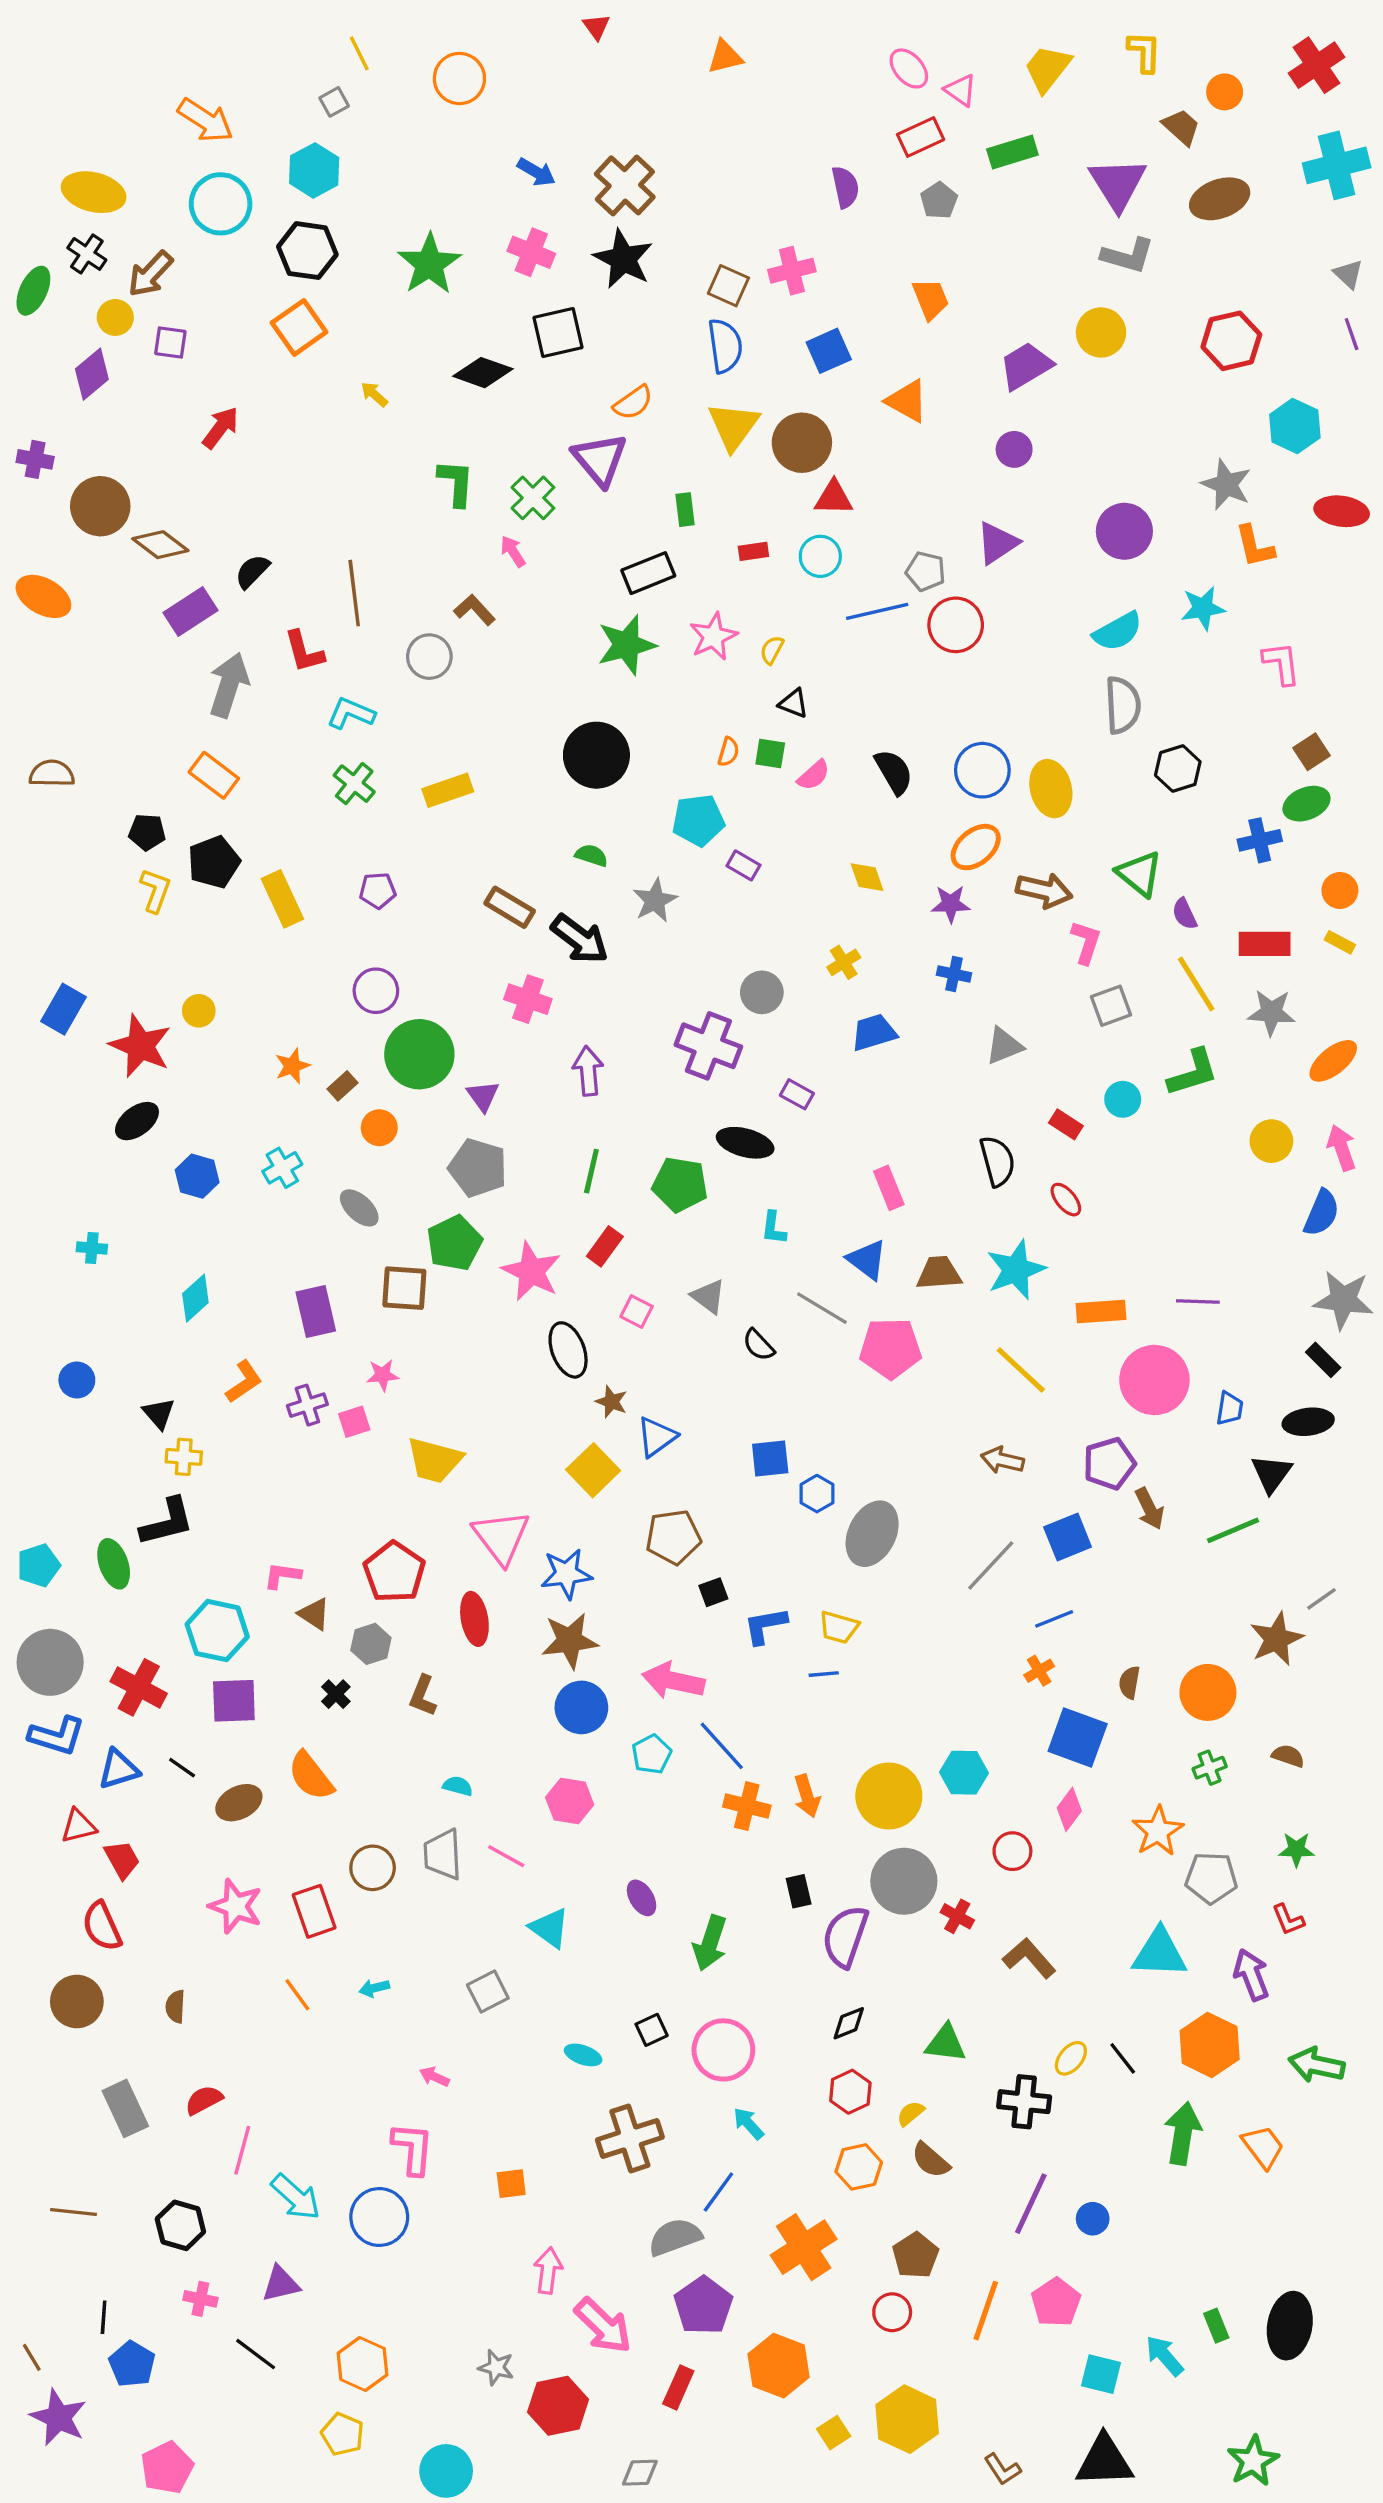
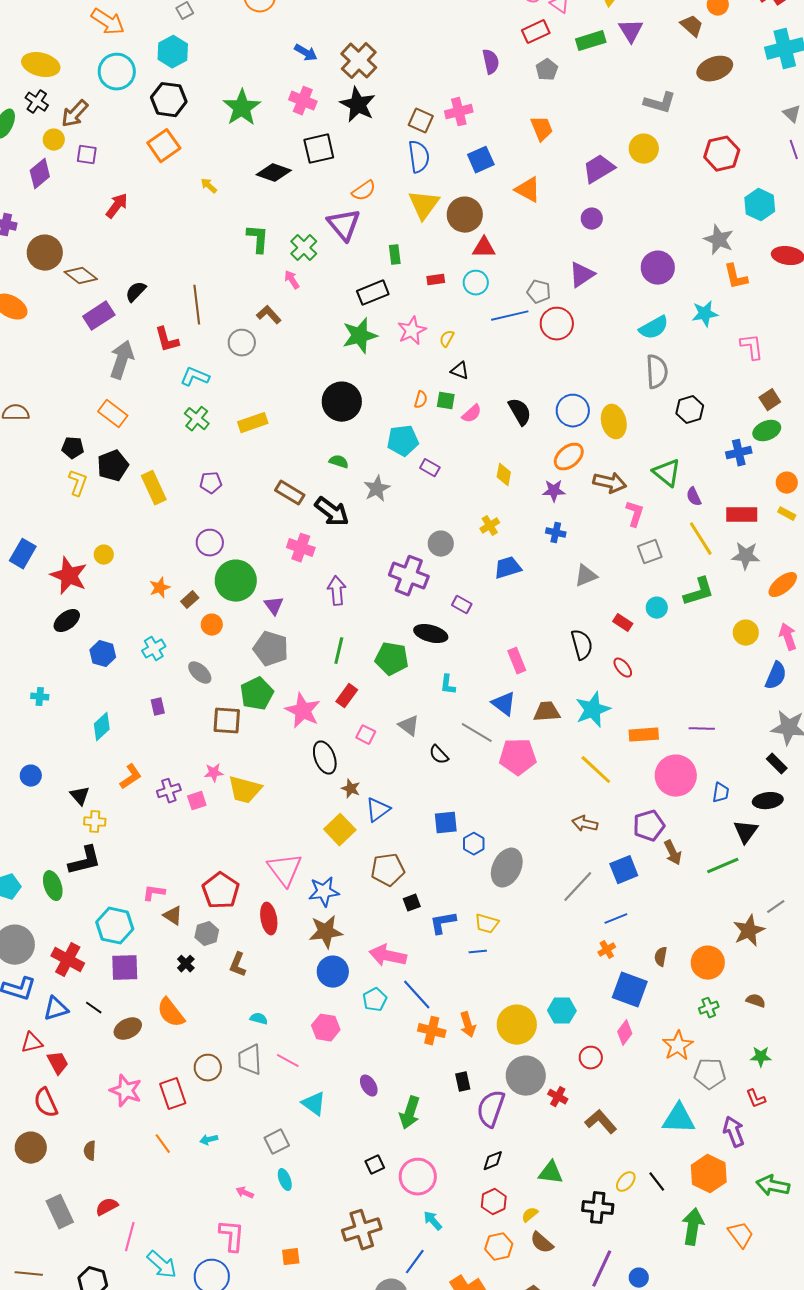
purple triangle: (1118, 184) -> (631, 31), moved, size x0.7
yellow diamond: (867, 877) -> (504, 475), turned 30
purple rectangle: (316, 1311) -> (158, 707), moved, size x0.6
yellow trapezoid: (434, 1460) -> (245, 790), moved
cyan ellipse: (583, 2055) -> (285, 1180), moved, turned 50

